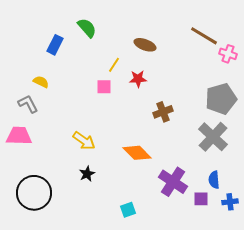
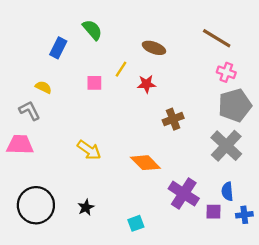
pink cross: (228, 54) -> (226, 72), moved
pink square: (104, 87) -> (94, 83), moved
black star: (87, 174) -> (86, 207), moved

